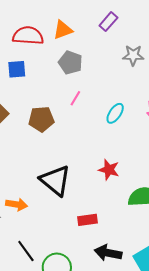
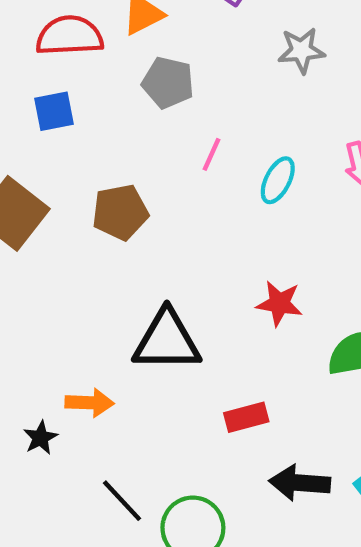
pink line: (75, 98) -> (211, 154), moved
black triangle: (55, 180) -> (167, 341), turned -32

